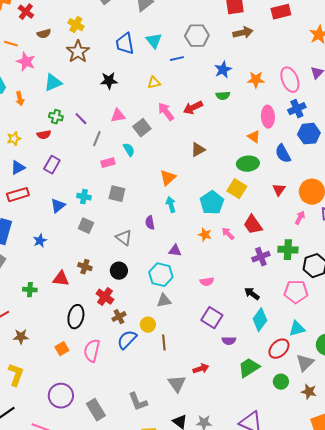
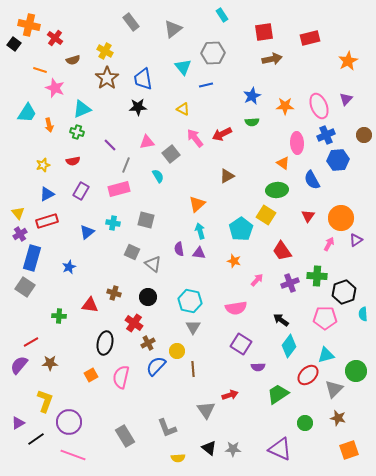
gray hexagon: (197, 36) -> (213, 53), moved
blue trapezoid: (125, 44) -> (143, 79), moved
yellow triangle: (154, 83) -> (183, 109), turned 40
green cross: (56, 117) -> (77, 132), moved
pink rectangle: (108, 163) -> (119, 189), moved, size x1.5
gray square: (86, 226) -> (132, 252), moved
pink arrow: (228, 234) -> (257, 280), moved, turned 88
purple triangle: (175, 251) -> (199, 253), moved
pink semicircle: (207, 282) -> (236, 308), size x1.5
gray triangle: (164, 301) -> (193, 327), turned -49
green circle: (281, 382) -> (305, 423), moved
purple circle: (61, 396) -> (69, 422), moved

